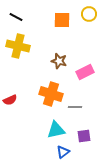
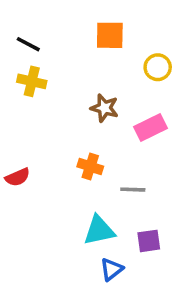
yellow circle: (89, 14) -> (158, 67), moved
black line: (16, 17) -> (28, 44), moved
yellow cross: (18, 46) -> (32, 81), size x0.7
orange cross: (51, 94) -> (90, 167), size x0.6

